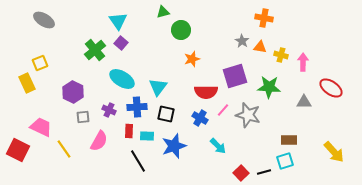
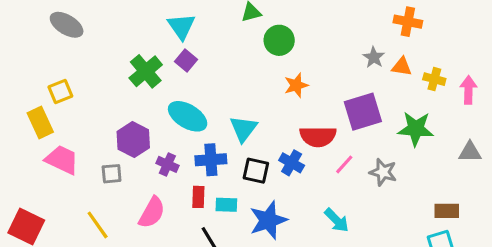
purple hexagon: (73, 92) -> (133, 140), moved
gray star: (248, 115) -> (383, 172), size x0.7
gray square: (83, 117) -> (112, 174), moved
blue cross: (200, 118) -> (292, 163), moved
pink trapezoid: (41, 127) -> (62, 160), moved

